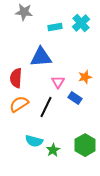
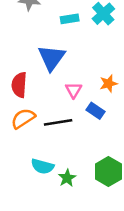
blue triangle: (41, 57) -> (52, 58), turned -50
black line: (46, 107) -> (58, 122), turned 55

